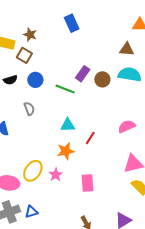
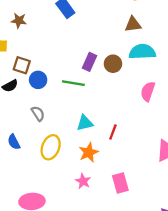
brown star: (30, 35) -> (19, 21), moved
brown square: (24, 55) -> (22, 65), moved
pink semicircle: (127, 126) -> (148, 91), moved, turned -36
yellow ellipse: (33, 171) -> (51, 147), moved

